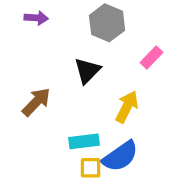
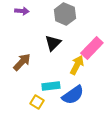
pink rectangle: (152, 57) -> (92, 48), moved, size x1.6
yellow square: (91, 168) -> (37, 102), moved, turned 32

